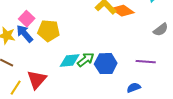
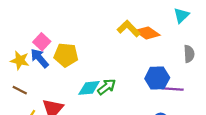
gray semicircle: (161, 30) -> (189, 54), turned -56
blue hexagon: (106, 64) -> (157, 78), moved

